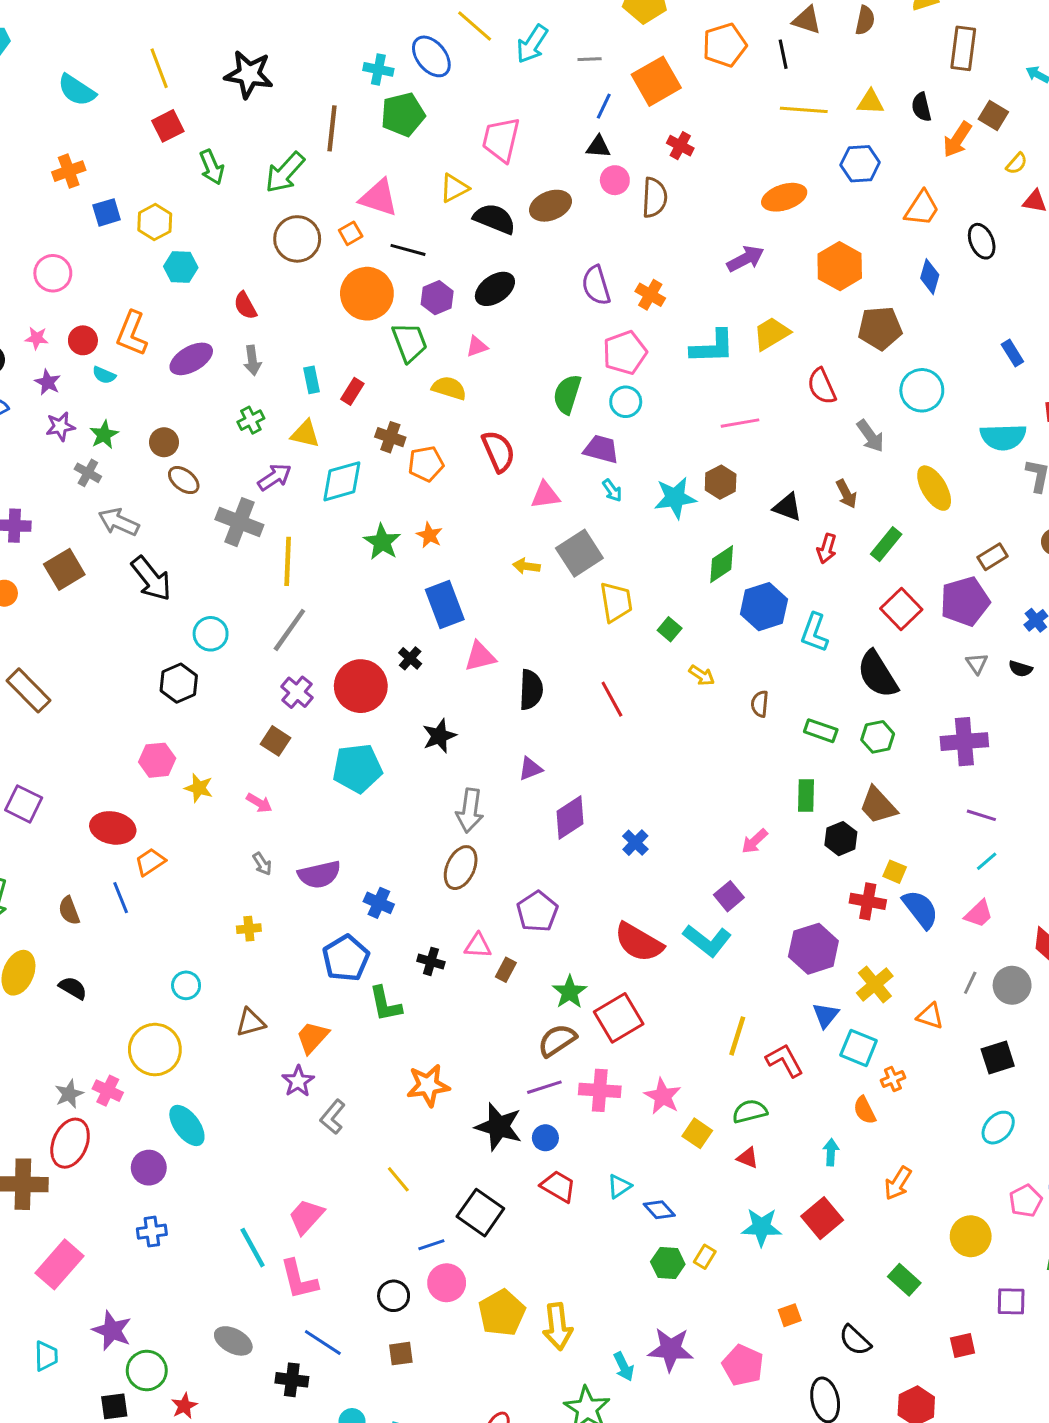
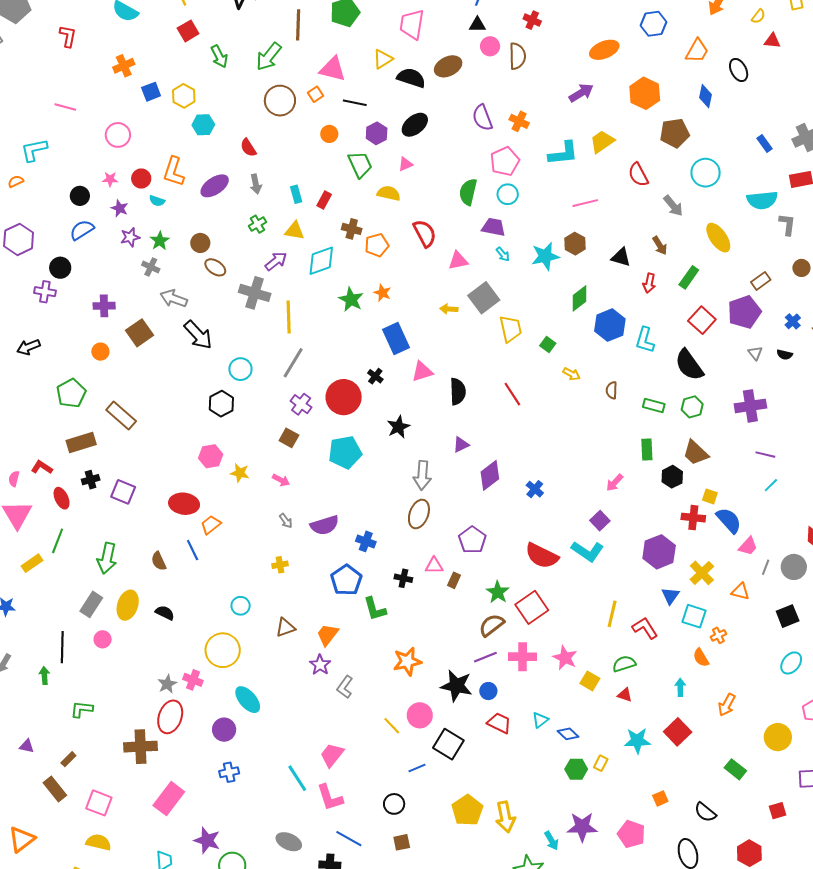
orange circle: (367, 294) -> (329, 134), size x0.5
pink trapezoid: (979, 914) -> (748, 546), moved
pink circle: (447, 1283) -> (420, 715), moved

